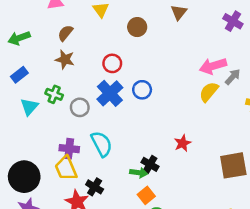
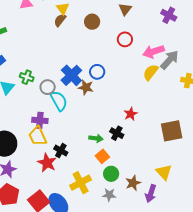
brown semicircle: (65, 33) -> (60, 20), moved
brown star: (65, 59) -> (86, 87), moved
red circle: (112, 63) -> (125, 39), moved
gray arrow: (233, 77) -> (170, 60), size x1.5
cyan semicircle: (102, 144) -> (59, 101), moved
black cross: (150, 164) -> (117, 133), moved

